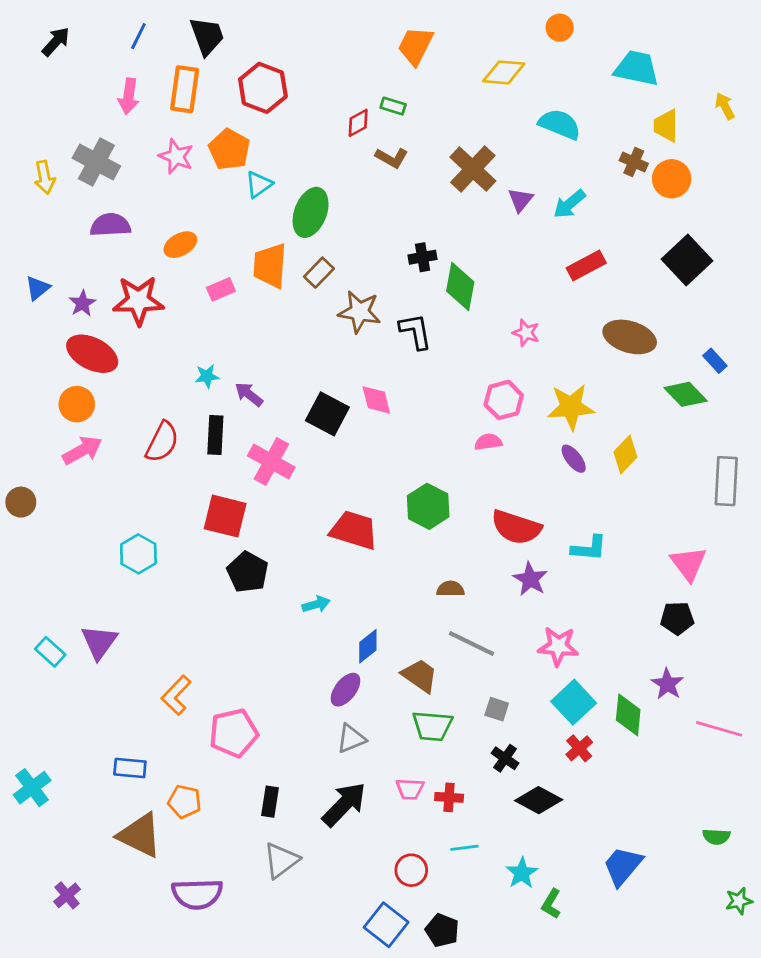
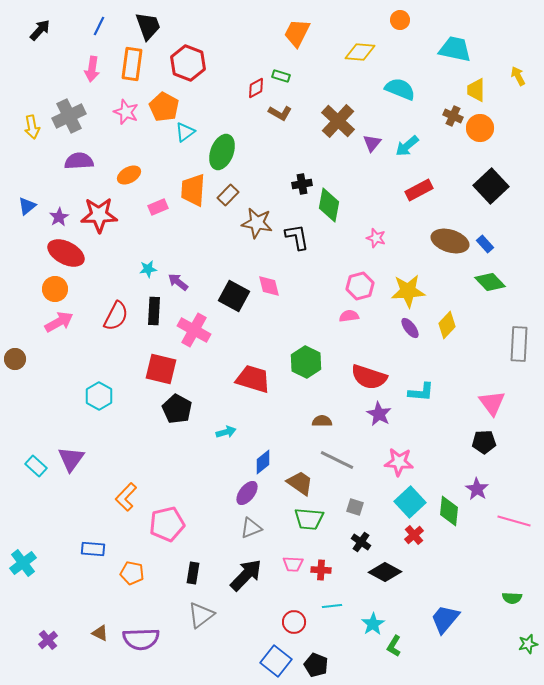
gray cross: (96, 162) -> (69, 116), turned 36
blue rectangle: (715, 361) -> (485, 244), moved
brown triangle: (140, 835) -> (100, 633), moved, size x0.5

